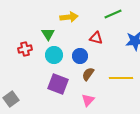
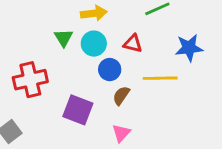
red cross: (25, 49) -> (30, 80), moved, size x1.6
cyan circle: (54, 55) -> (94, 44), moved
yellow line: (121, 78) -> (160, 78), moved

